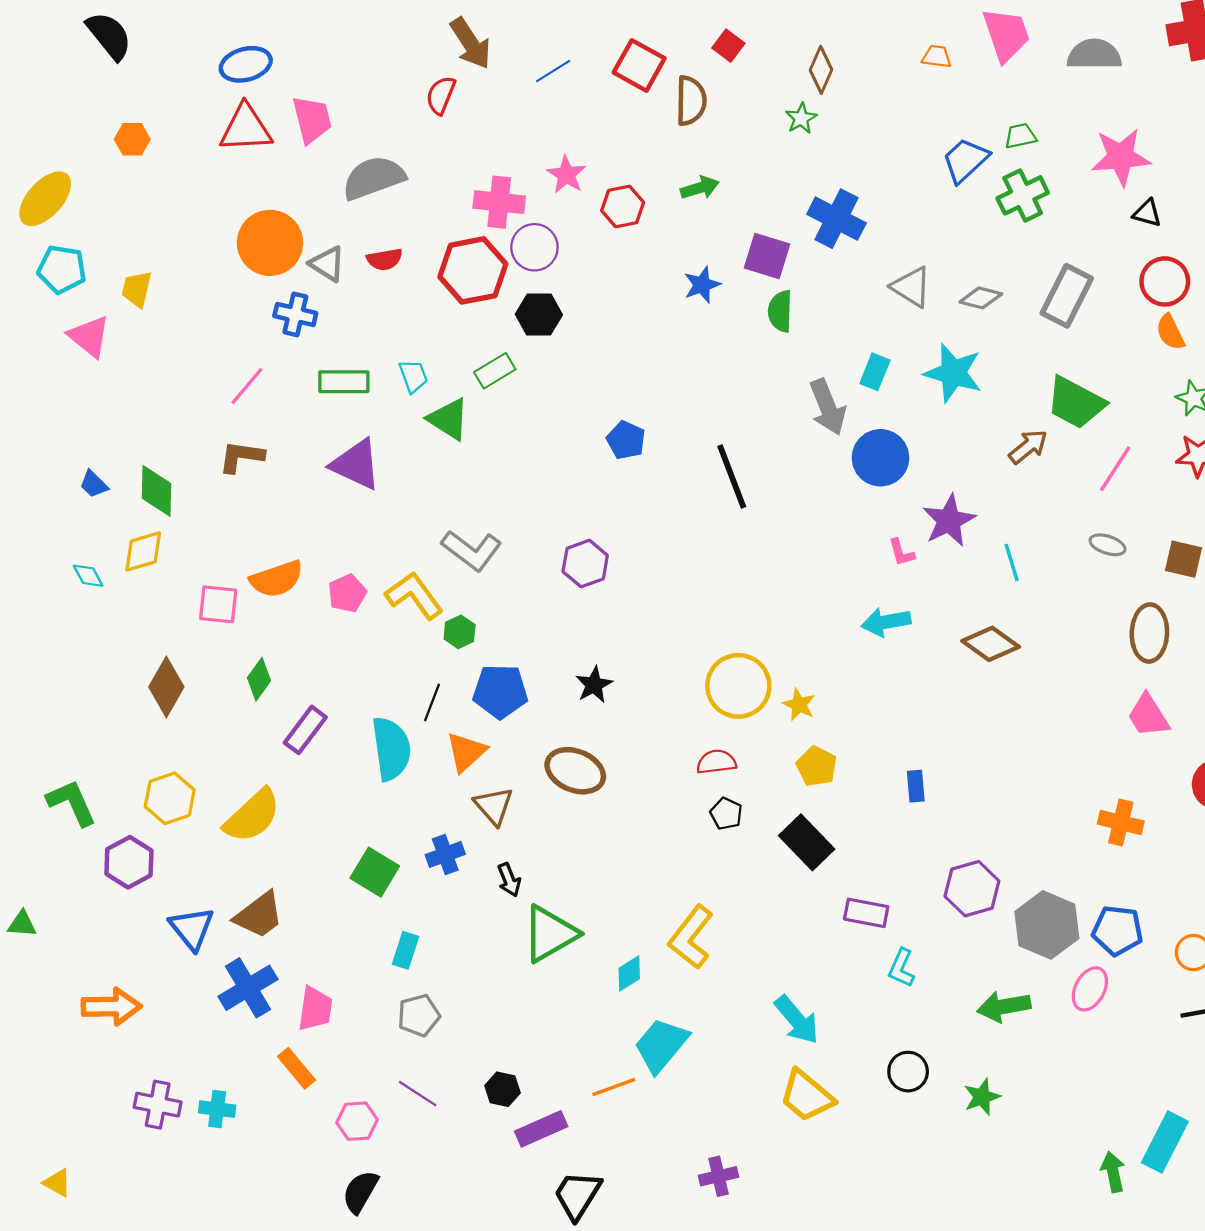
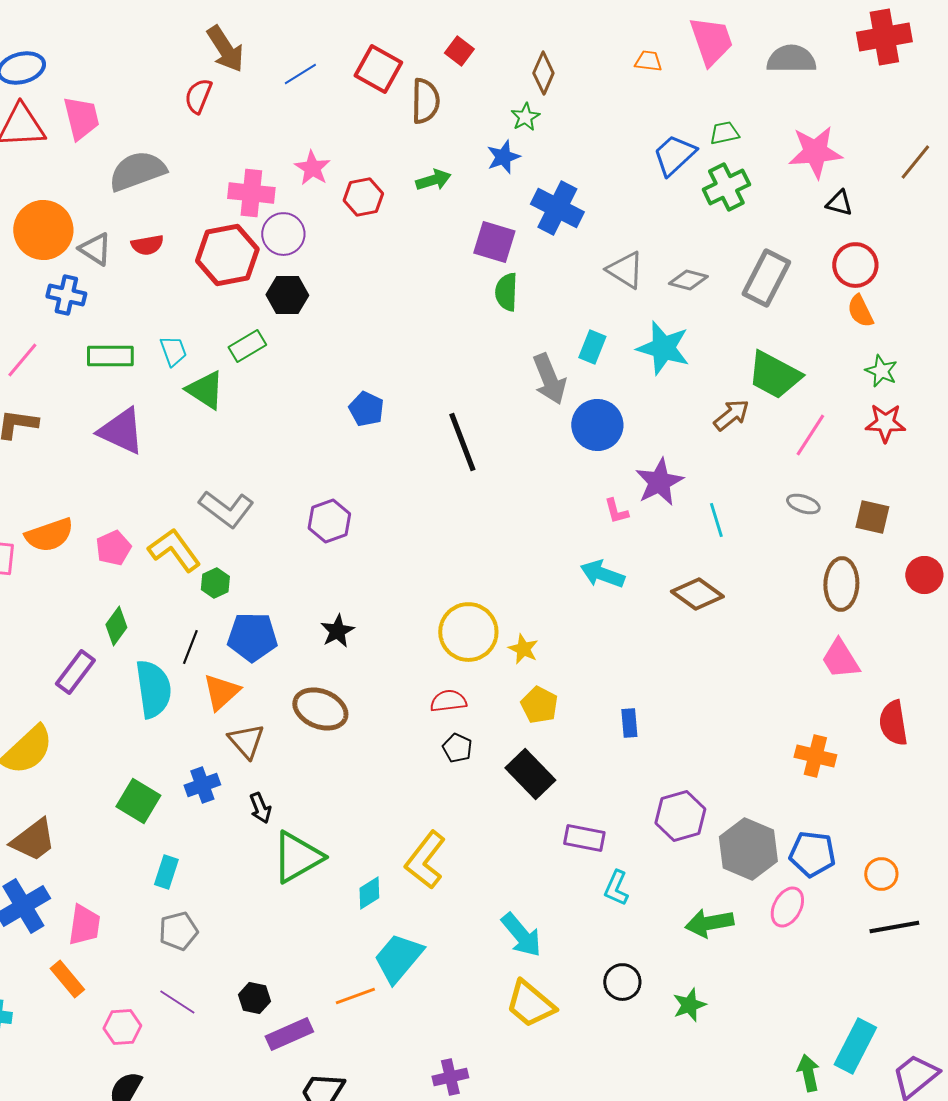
blue star: (702, 285) -> (503, 157), moved
cyan arrow: (886, 622) -> (602, 574), turned 30
green diamond: (259, 679) -> (116, 626), moved

